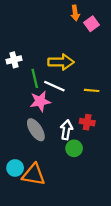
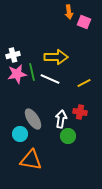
pink square: (92, 24) -> (84, 22), turned -32
yellow line: (92, 90) -> (84, 83), turned -32
pink star: (40, 101) -> (17, 74), moved
cyan circle: (15, 168) -> (20, 134), moved

